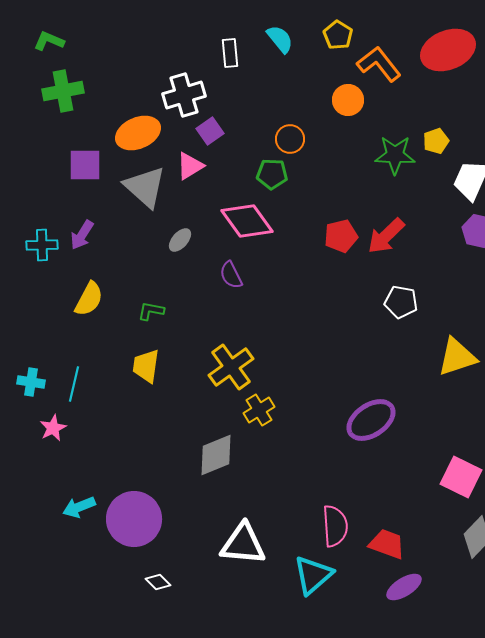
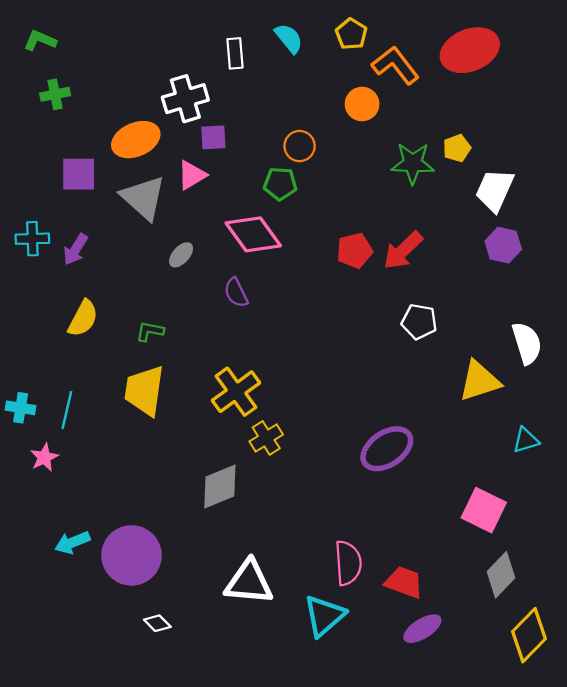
green cross: (63, 91) -> (55, 94), size x0.7
purple square: (210, 131) -> (213, 137), turned 32
cyan cross: (42, 245) -> (32, 239), moved
yellow trapezoid: (146, 366) -> (144, 391), size x1.4

